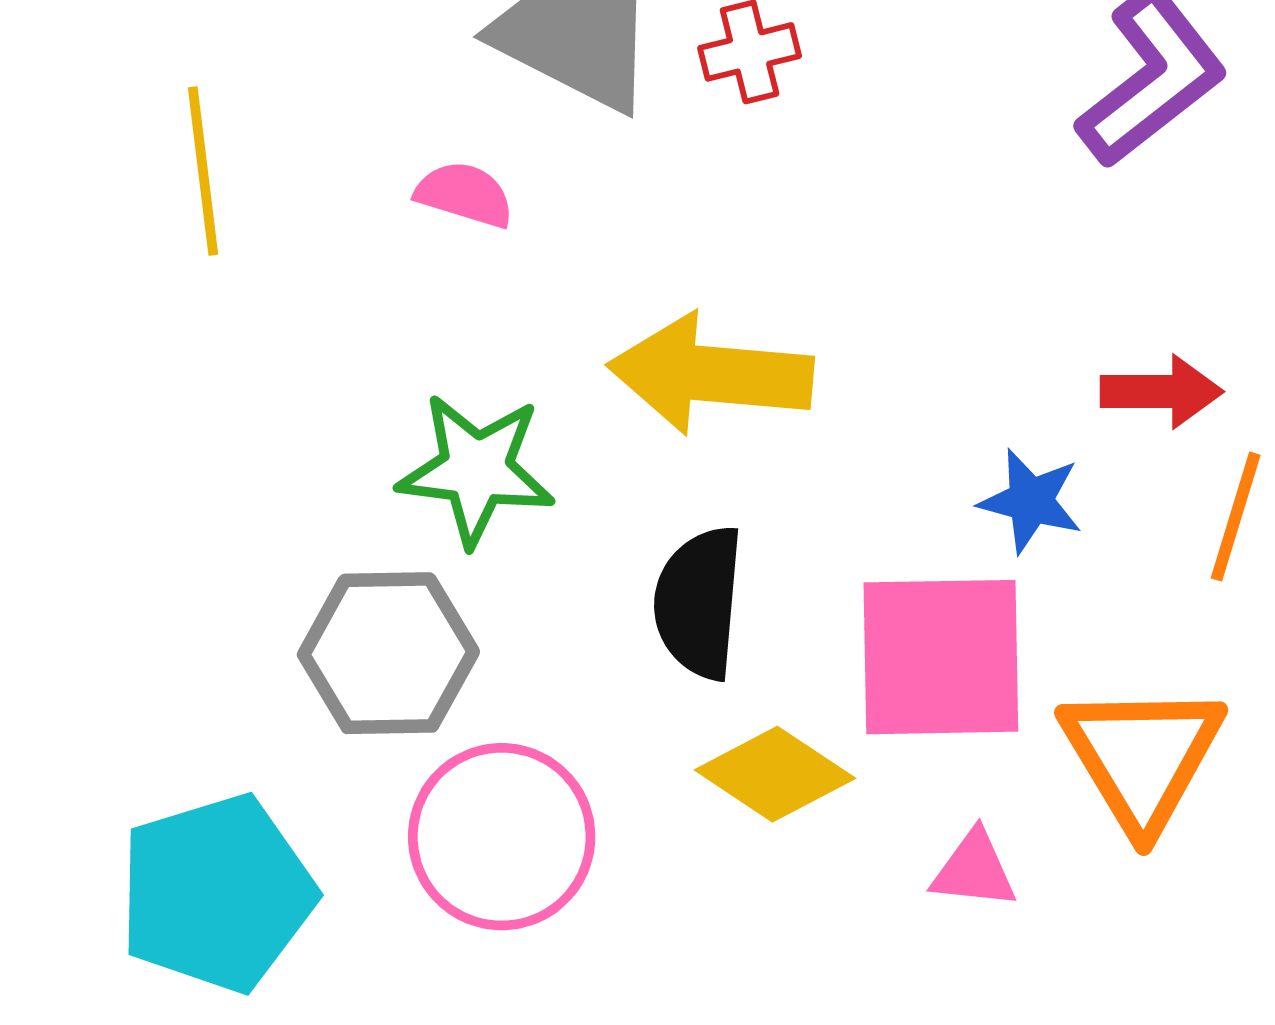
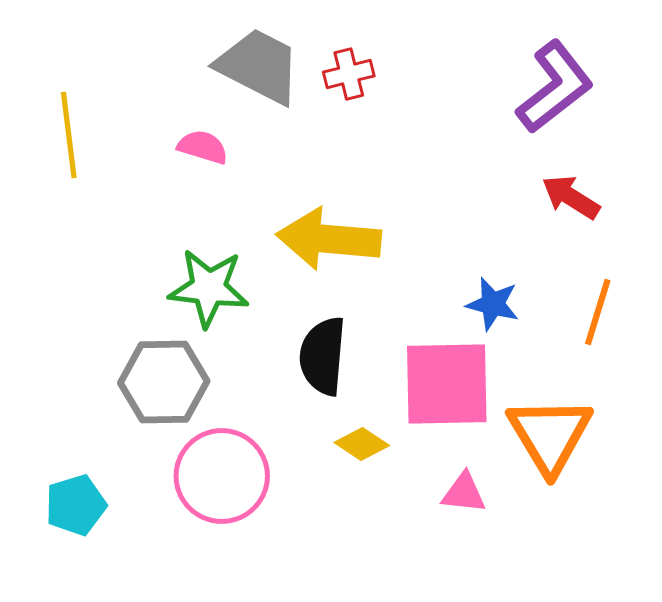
red arrow: (1161, 392) -> (571, 197), moved, turned -148
yellow diamond: (775, 774) -> (362, 444), size x0.7
cyan pentagon: (217, 893) -> (76, 505), size x0.6

